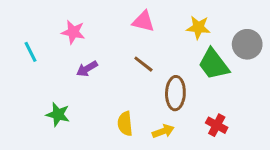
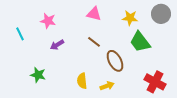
gray circle: (247, 44) -> (161, 14), moved
brown ellipse: (175, 93) -> (115, 61), turned -30
red cross: (217, 125) -> (155, 82), moved, size x1.5

